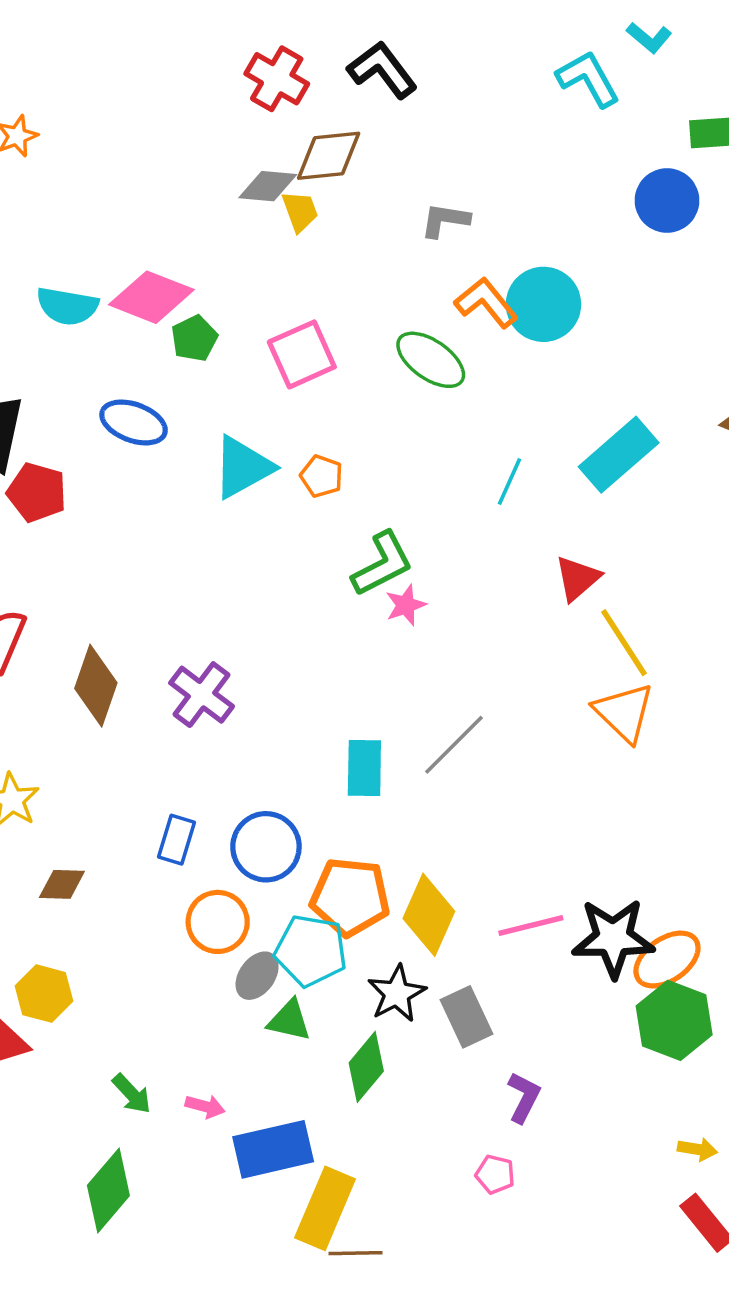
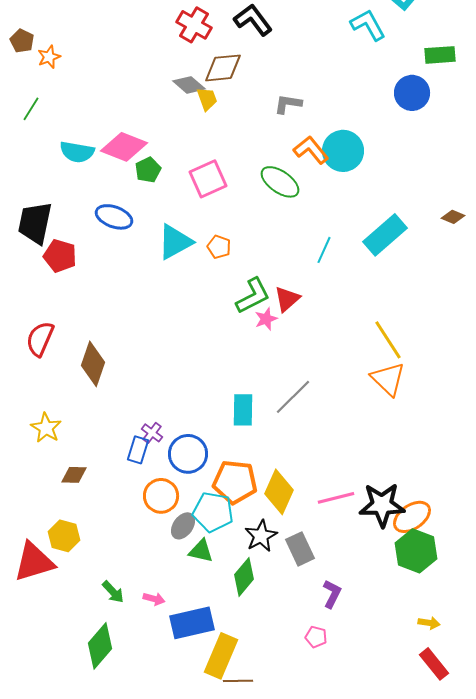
gray diamond: (268, 186) -> (189, 85), turned 36
red triangle: (577, 578) -> (287, 299), moved
purple cross: (202, 695) -> (152, 433), moved, size x0.6

